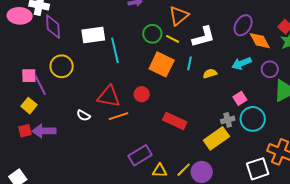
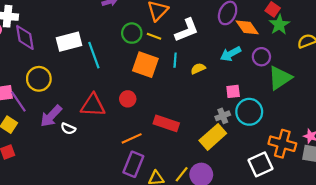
pink square: (240, 98) -> (233, 91), turned 32
orange line: (118, 116) -> (132, 138), moved
purple arrow: (44, 131) -> (51, 116), moved, turned -40
purple rectangle: (140, 155) -> (133, 164), turned -30

